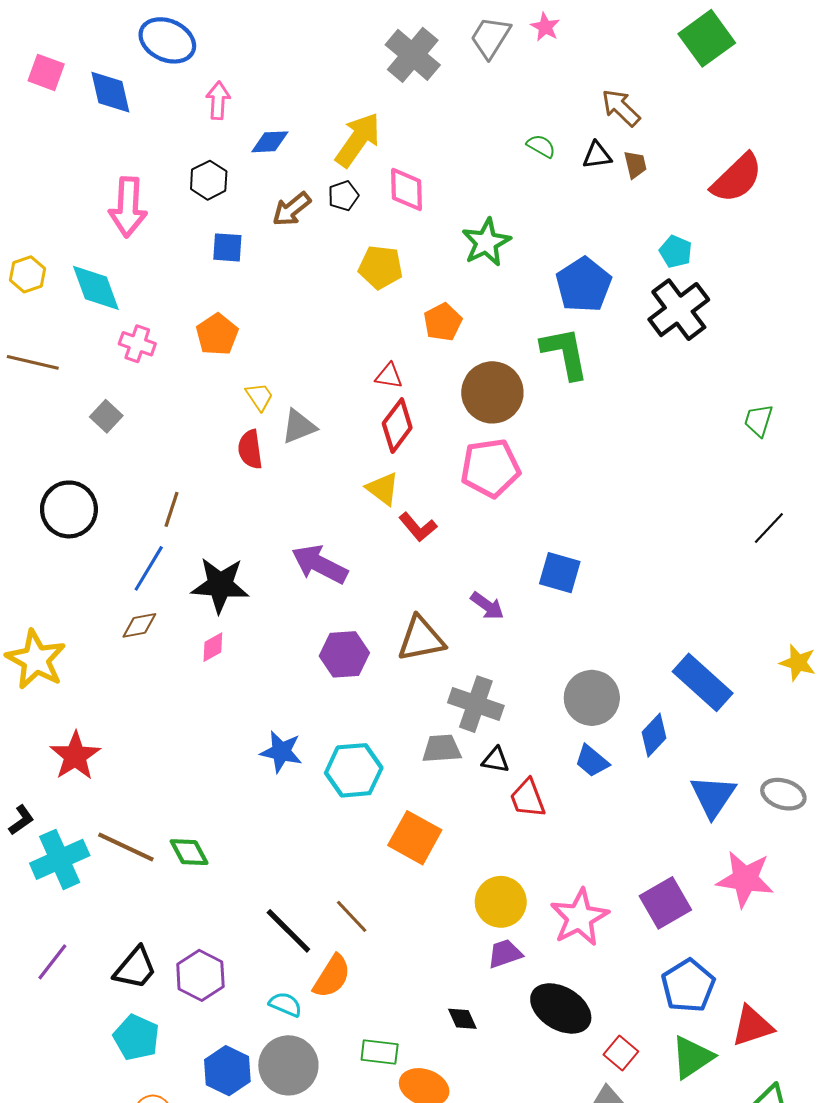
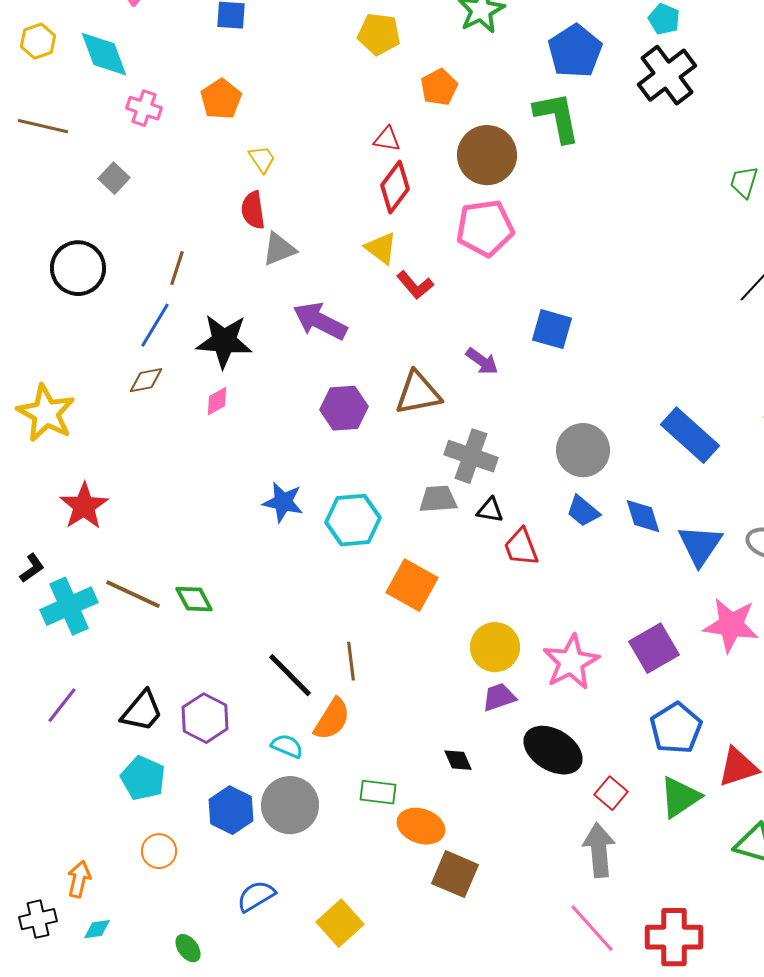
gray triangle: (299, 427) -> (279, 249), moved
blue diamond: (654, 735) -> (643, 516), moved, turned -60
brown line: (352, 916) -> (351, 661), turned 36

